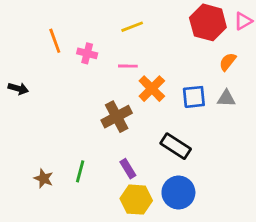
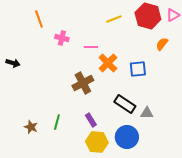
yellow line: (132, 27) -> (114, 19), moved
orange line: (55, 41) -> (39, 19), moved
gray triangle: (226, 98) -> (147, 113), moved

